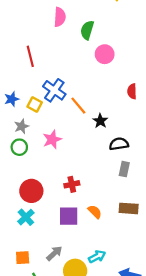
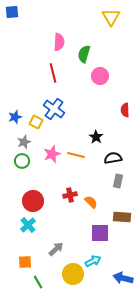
red line: (30, 56) -> (53, 73), moved
orange line: (78, 106) -> (76, 155), moved, turned -36
orange semicircle: (95, 212) -> (91, 202), moved
purple square: (69, 216) -> (100, 233), moved
gray arrow: (54, 253) -> (56, 249), moved

